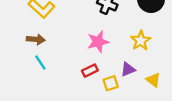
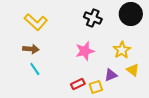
red rectangle: (90, 71) -> (78, 84), moved
yellow triangle: (153, 80) -> (133, 70), moved

